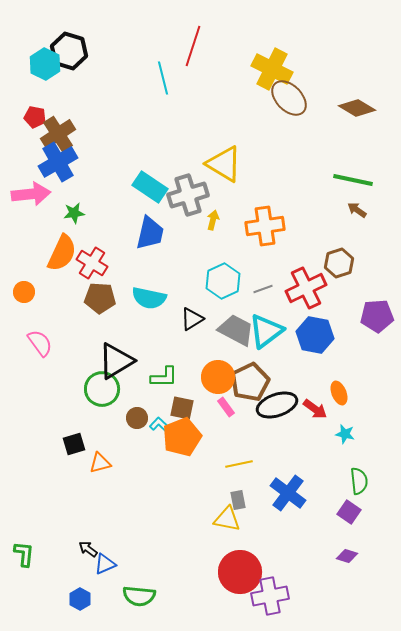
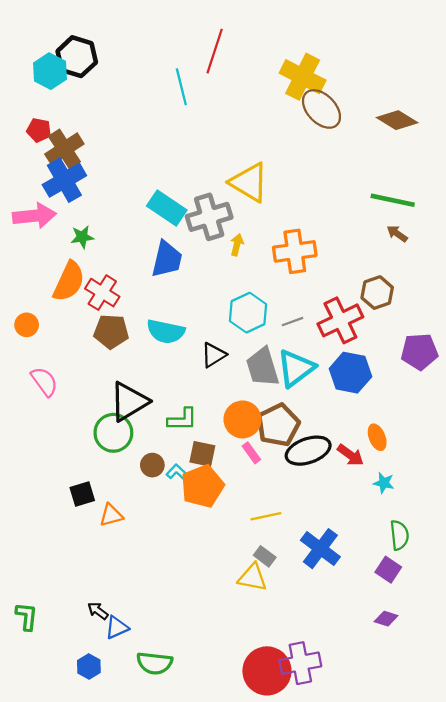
gray trapezoid: (236, 330) -> (263, 367), turned -135
gray rectangle: (238, 500) -> (265, 556), turned -42
red circle: (240, 572) -> (267, 671), moved

